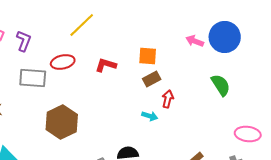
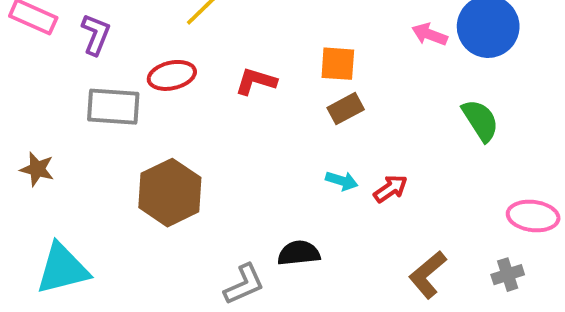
red arrow: (168, 99) -> (391, 189), moved, turned 42

